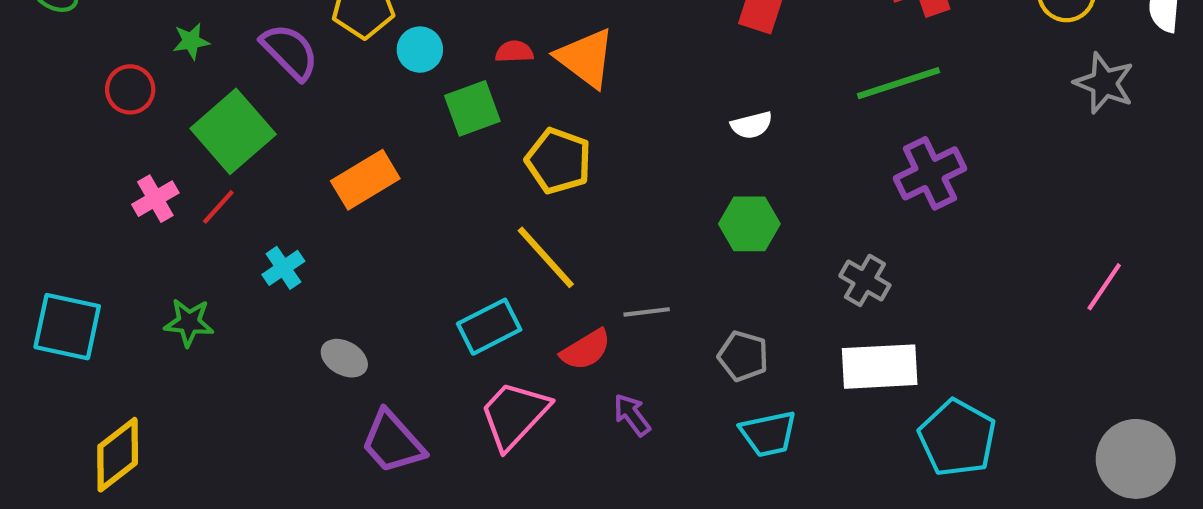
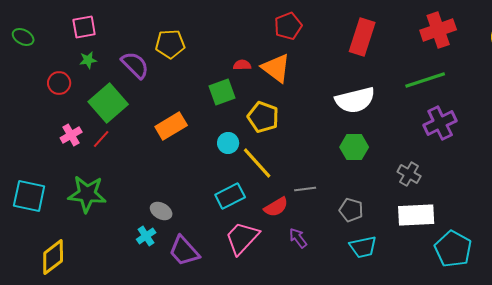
cyan circle: (420, 50) -> (228, 143), moved
white semicircle: (752, 125) -> (355, 100), size x2.0
cyan cross: (283, 268) -> (146, 236), moved
green star: (189, 322) -> (87, 194), size x1.6

